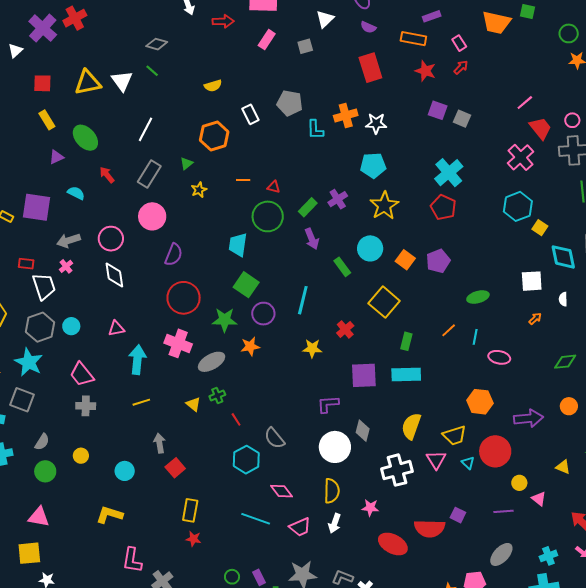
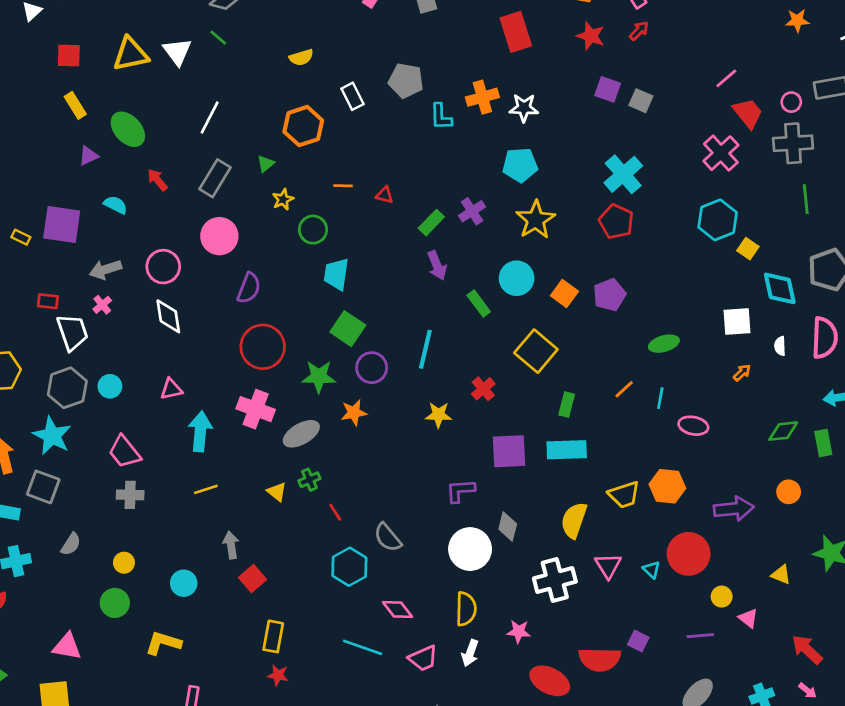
green circle: (268, 216) -> (313, 230), moved, size x0.7
yellow trapezoid: (455, 435) -> (624, 495), moved
green circle: (45, 471) -> (115, 603), moved

